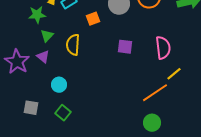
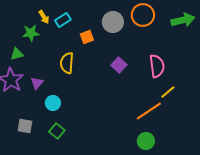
green triangle: (47, 36) -> (17, 54), moved, turned 32
purple square: (125, 47) -> (119, 65), turned 35
purple triangle: (43, 57) -> (37, 83), moved, turned 32

